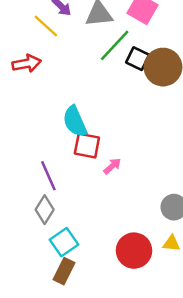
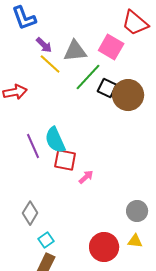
yellow line: (46, 26) -> (50, 64), moved
purple line: (48, 176) -> (33, 146), moved
cyan square: (64, 242) -> (46, 240), size x0.7

